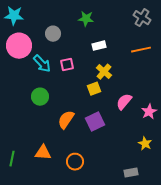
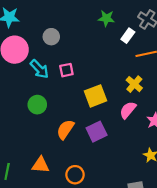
green star: (86, 19) -> (106, 18), moved
white rectangle: (99, 46) -> (128, 36), moved, turned -40
yellow cross: (104, 72) -> (134, 84), moved
yellow square: (94, 89) -> (96, 96), size x1.5

